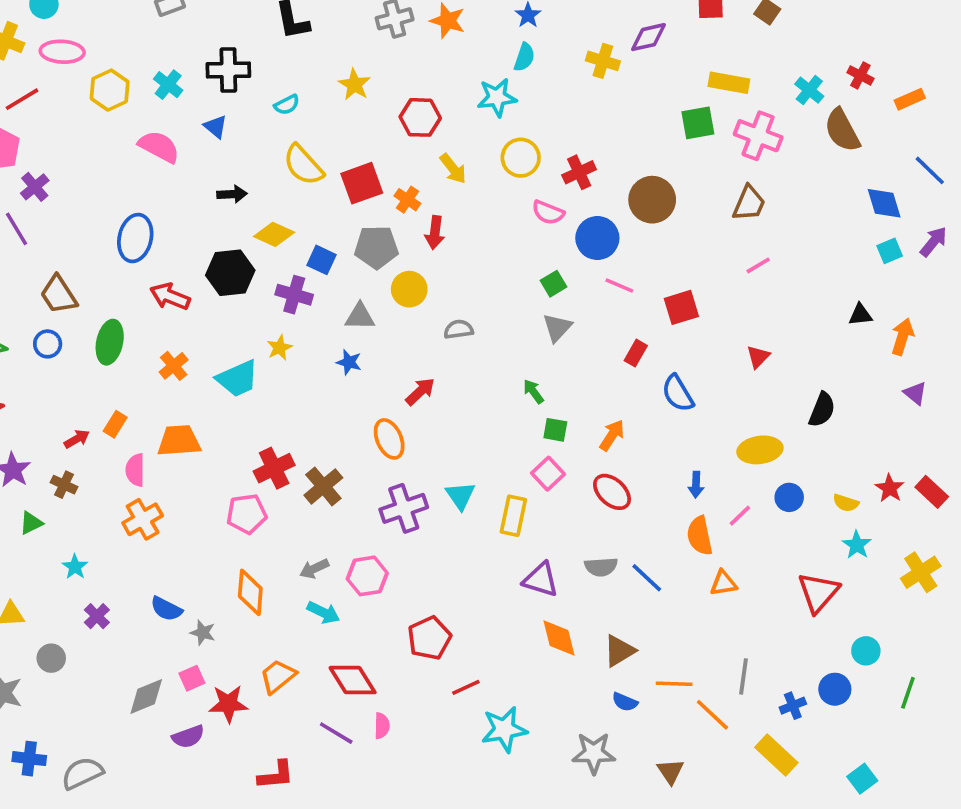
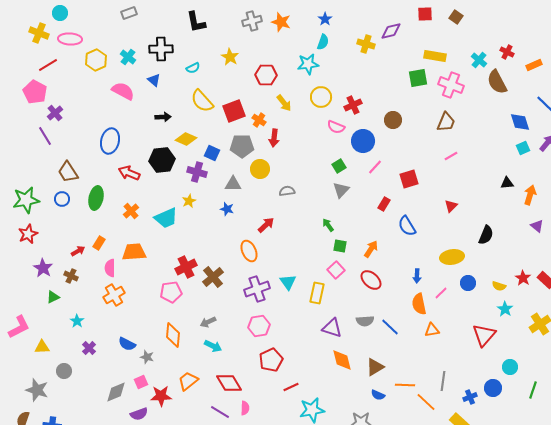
brown circle: (652, 200) -> (393, 120), size x0.7
pink line: (619, 286) -> (375, 167), turned -70
pink hexagon: (367, 576) -> (259, 326), moved

